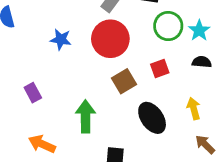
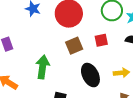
yellow arrow: (194, 109) -> (121, 73), turned 91

